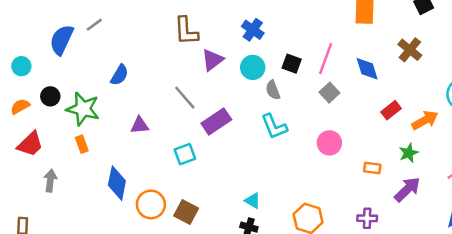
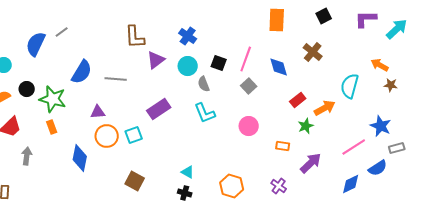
blue semicircle: (119, 75) -> (82, 72), size x1.4
gray line: (185, 98) -> (116, 79), moved, turned -45
green star: (409, 153) -> (306, 126), moved
orange circle: (151, 204) -> (107, 136), moved
purple cross: (367, 218) -> (279, 186), turned 35

